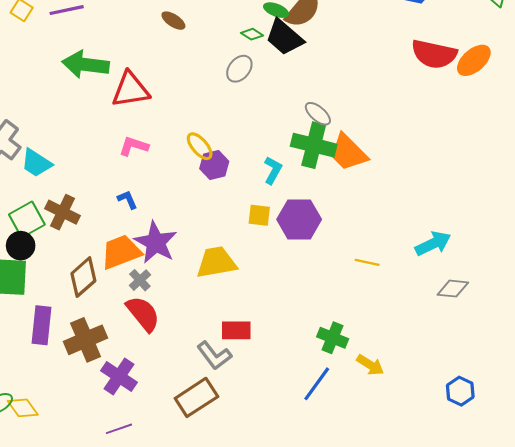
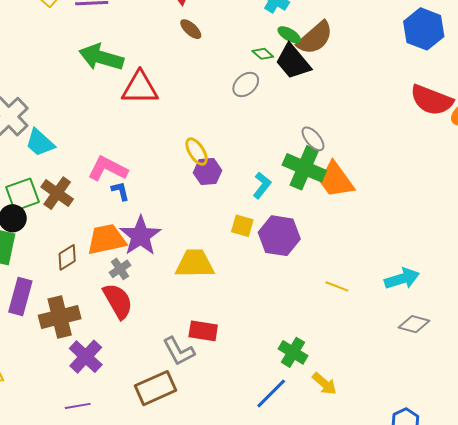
pink L-shape: (134, 146) -> (108, 169), moved, size x1.4
brown diamond: (83, 277) -> (67, 257), size x0.7

